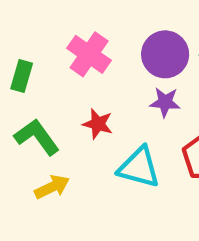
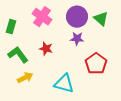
cyan triangle: (139, 167) -> (64, 84), moved

